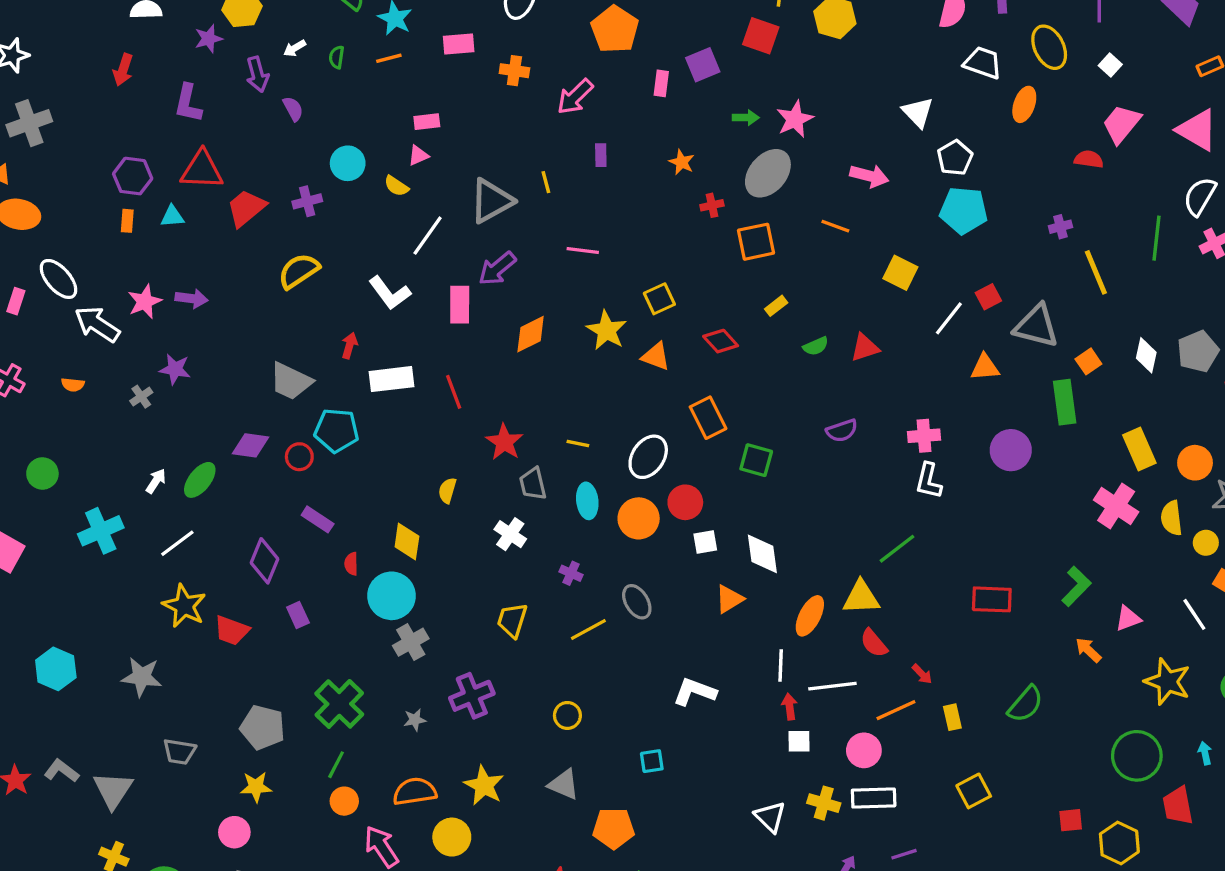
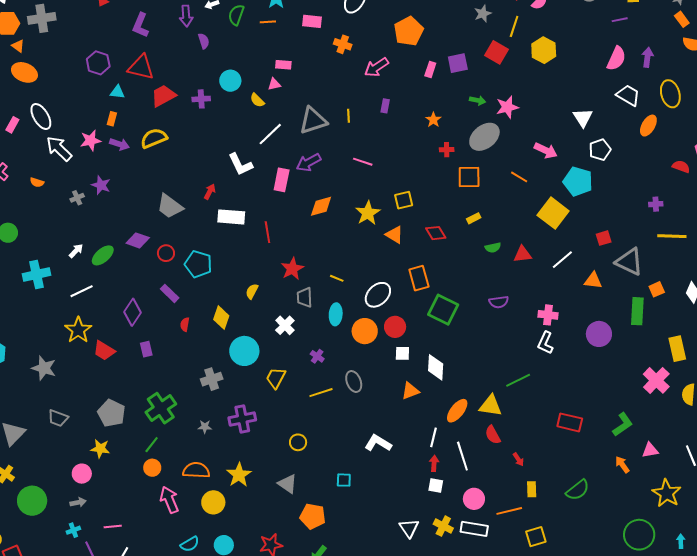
green semicircle: (337, 57) -> (236, 15), size x1.5
cyan pentagon: (964, 210) -> (578, 181), moved
orange rectangle: (127, 221) -> (112, 119), moved
yellow semicircle: (299, 271) -> (154, 138), moved
yellow line: (1096, 272) -> (672, 236), turned -76
yellow square: (900, 273) -> (553, 213), size x1.4
white line: (949, 318) -> (562, 260), moved
cyan pentagon: (337, 430) -> (198, 264), moved
green square: (756, 460) -> (443, 310), size x1.4
cyan circle: (391, 596) -> (244, 351), moved
white line: (832, 686) -> (462, 456), turned 68
orange line: (896, 710) -> (509, 511), moved

